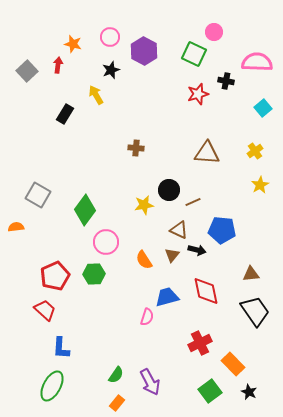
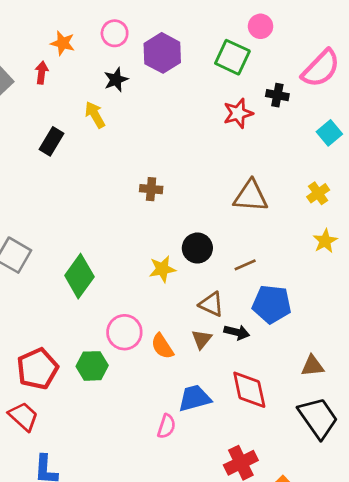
pink semicircle: (257, 62) -> (321, 68), turned 132
brown line: (193, 202) -> (245, 265), moved
pink circle: (106, 242) -> (124, 332), moved

